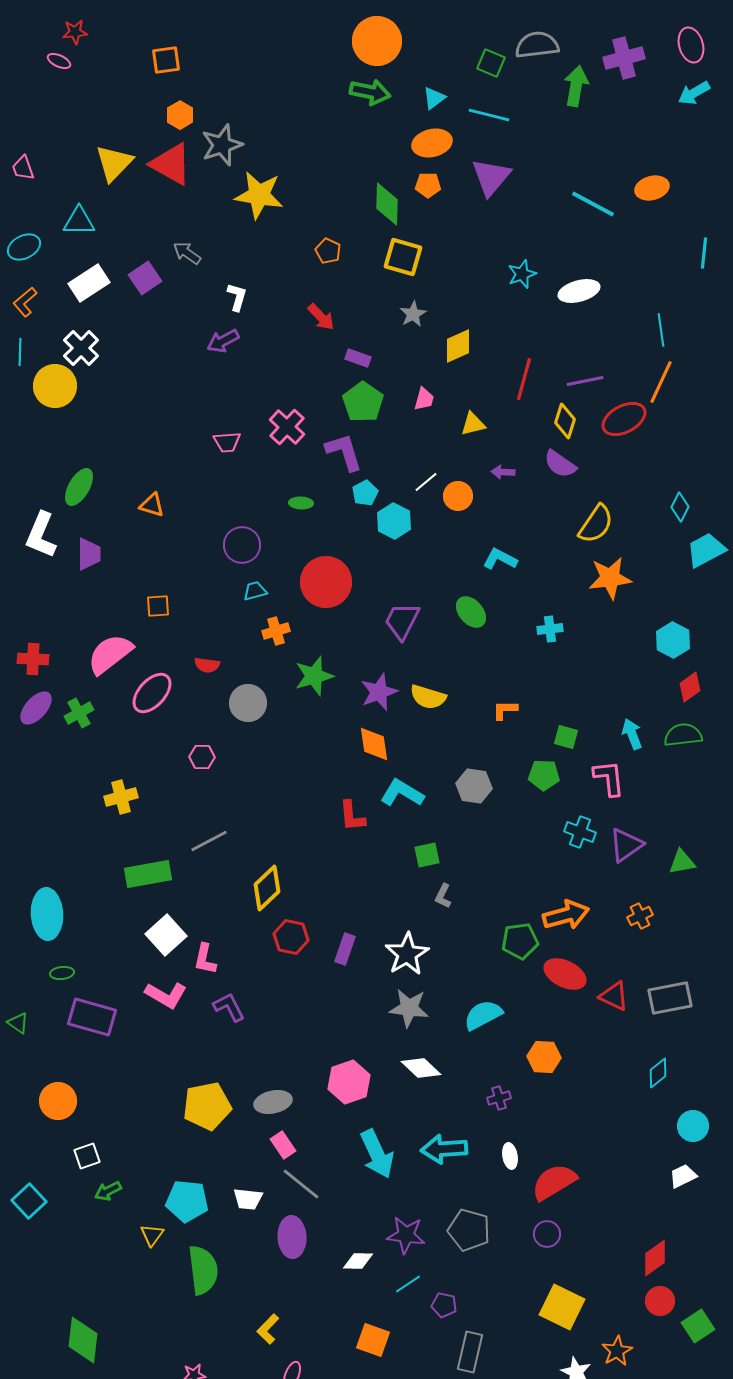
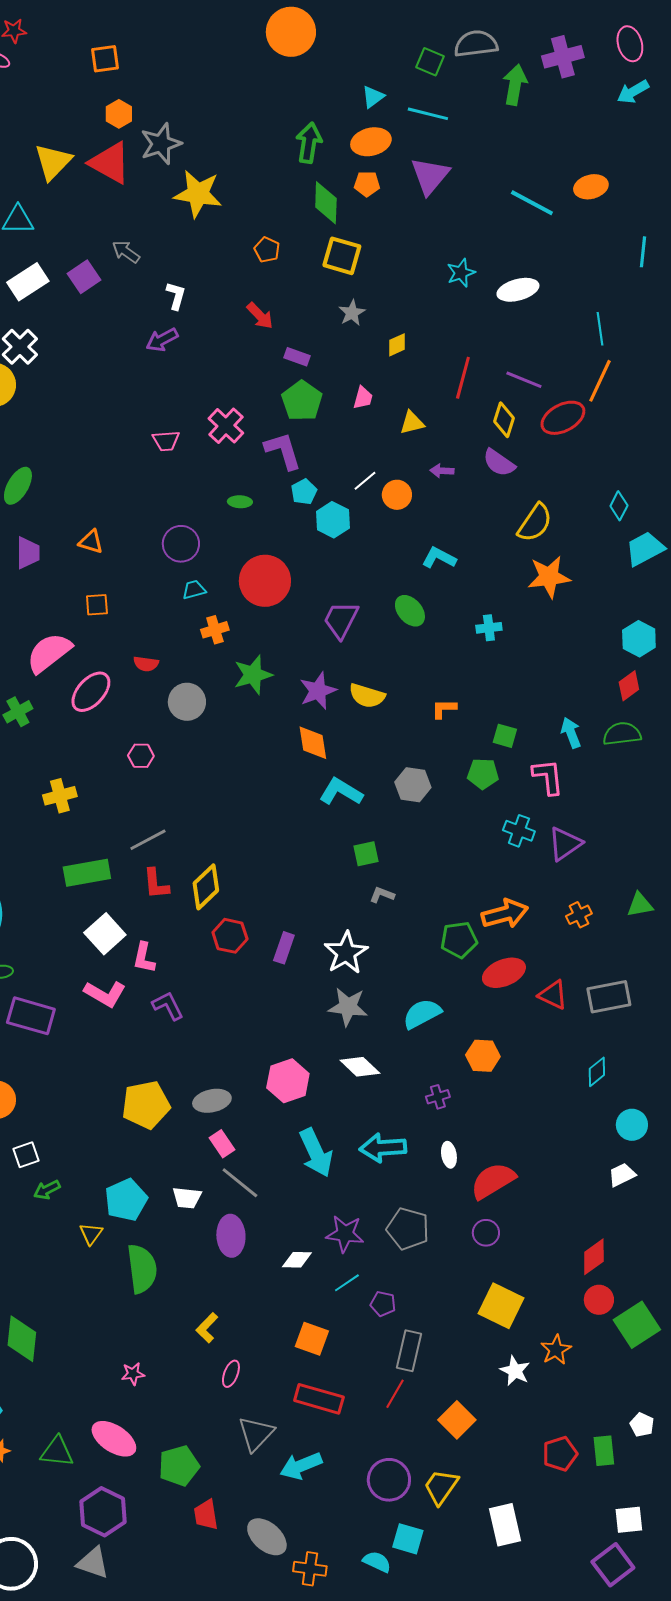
orange circle: (377, 41) -> (291, 32), moved
green arrow: (370, 92) -> (309, 143), moved, turned -93
yellow diamond: (458, 346) -> (397, 345), size x0.7
purple line: (585, 381) -> (524, 380), turned 33
orange triangle: (152, 505) -> (91, 542), moved
cyan hexagon: (673, 640) -> (639, 639), moved
red L-shape: (352, 816) -> (156, 884), moved
green triangle: (682, 862) -> (640, 905), moved
gray L-shape: (443, 896) -> (382, 895), turned 85
red ellipse: (565, 974) -> (504, 973), turned -48
cyan pentagon: (187, 1201) -> (126, 1200), turned -30
green square: (698, 1326) -> (637, 1325), size x1.4

